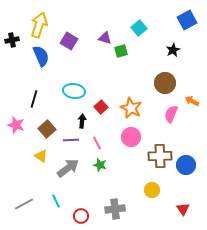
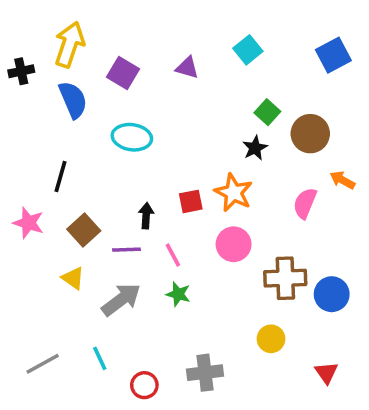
blue square: (187, 20) -> (333, 55), moved
black star: (173, 50) -> (255, 148), moved
green square: (121, 51) -> (267, 112), moved, turned -32
brown circle: (165, 83) -> (310, 134), moved
cyan ellipse: (74, 91) -> (132, 137), moved
red square: (101, 107) -> (191, 201), moved, turned 32

